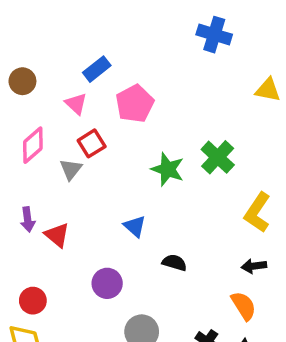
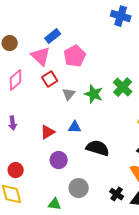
pink triangle: (76, 104) -> (41, 56), size x1.5
gray triangle: (71, 169) -> (69, 94), moved
blue triangle: (135, 226) -> (75, 127), turned -40
red triangle: (57, 235) -> (48, 132), moved, turned 49
black semicircle: (174, 263) -> (98, 148), size x1.6

